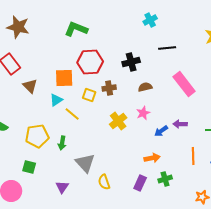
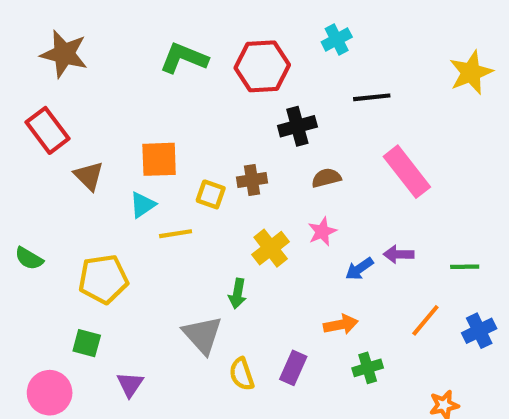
red hexagon: (90, 62) -> (262, 66), moved
yellow line: (72, 114) -> (176, 234), turned -49
green arrow: (62, 143) -> (238, 294), moved
orange line: (193, 156) -> (425, 320), turned 42
purple rectangle: (140, 183) -> (293, 368), moved
purple triangle: (62, 187) -> (130, 384), moved

